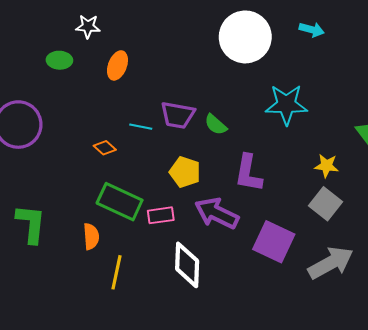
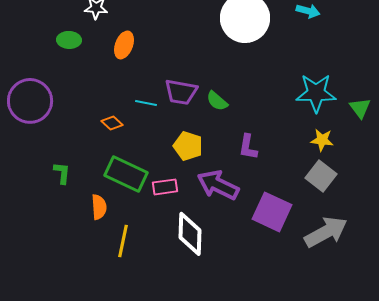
cyan star: (286, 105) -> (316, 93), moved
purple L-shape: (248, 173) -> (248, 147), size x0.7
green L-shape: (31, 224) -> (62, 173), moved, size x0.6

